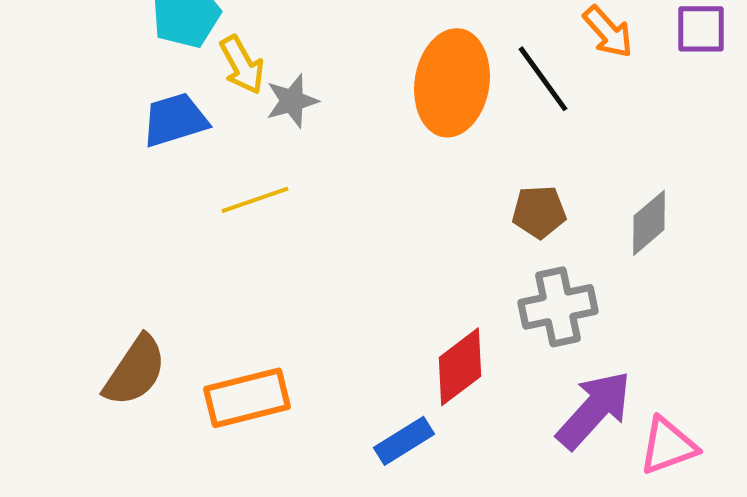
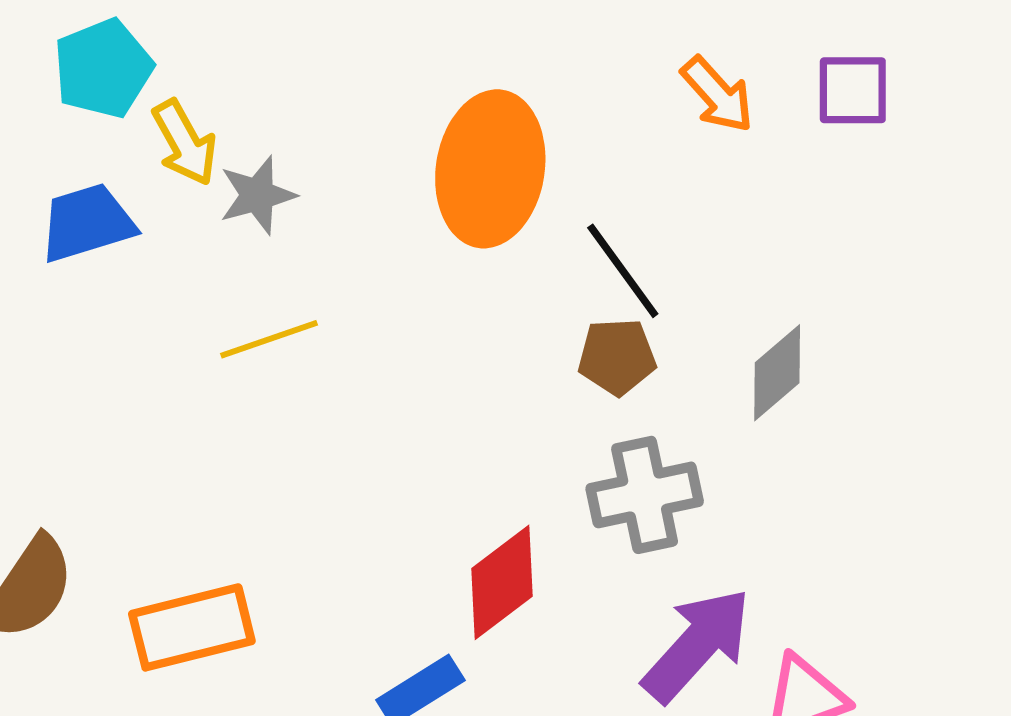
black line: (543, 79) -> (623, 271), moved
yellow line: (255, 200) -> (269, 339), moved

